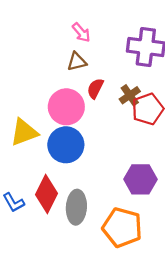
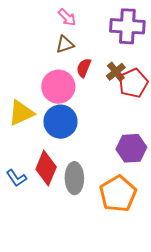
orange pentagon: (122, 227) -> (118, 194), turned 30

